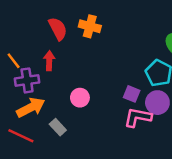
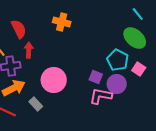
red semicircle: (58, 29) -> (19, 29), moved
pink circle: (80, 98) -> (54, 80), size x1.6

